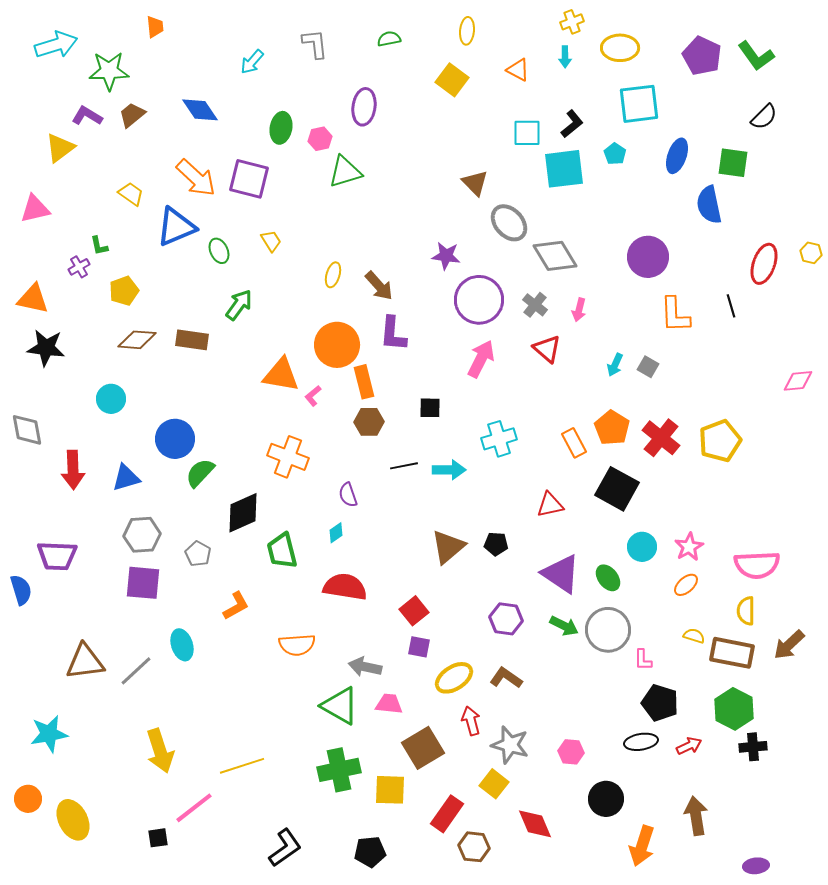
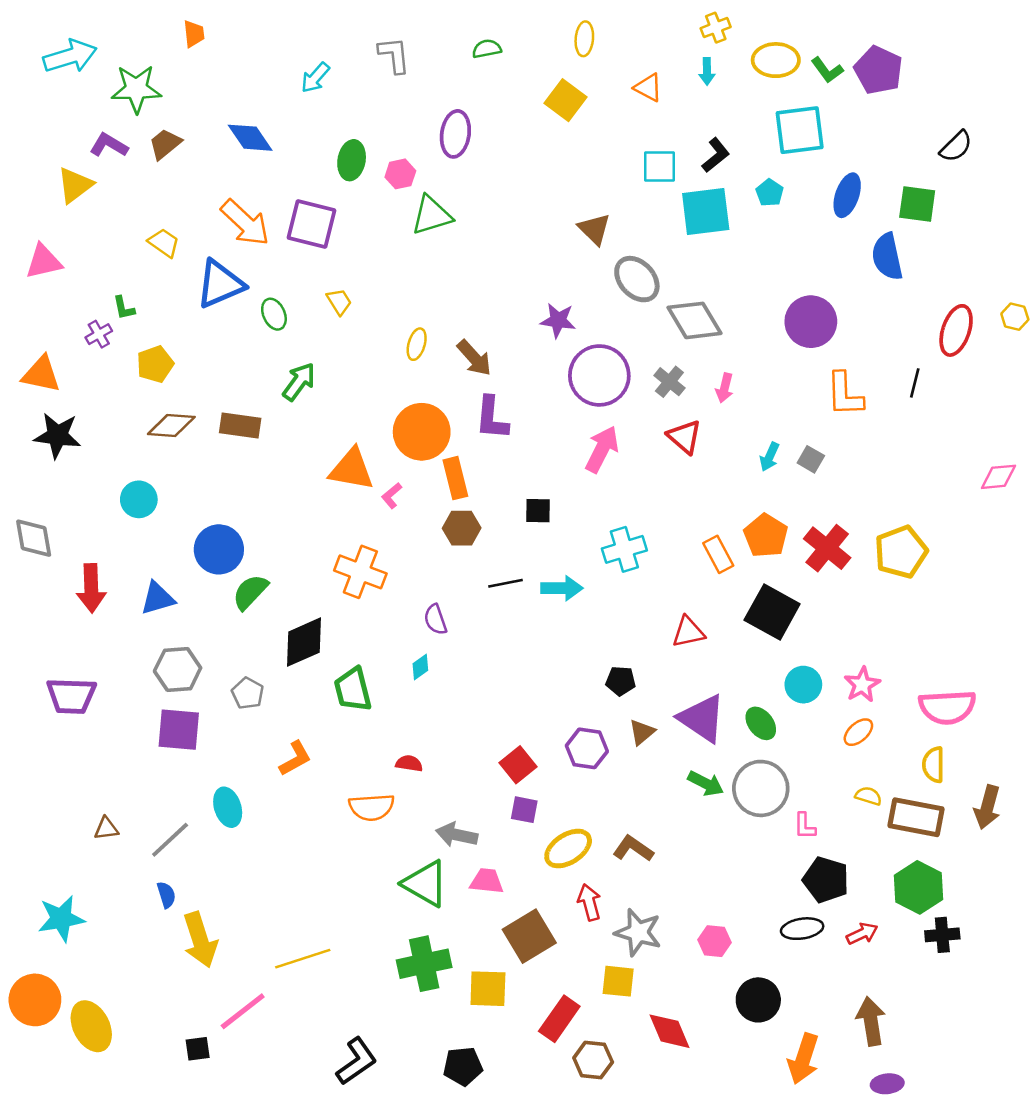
green L-shape: (756, 56) -> (827, 70), moved, size x0.7
black line: (731, 306) -> (915, 383), turned 30
brown triangle: (448, 547) -> (642, 732), moved, size x0.6
red semicircle: (345, 587) -> (409, 763), moved, size x0.5
blue semicircle: (21, 590) -> (166, 895), moved, size x0.7
purple hexagon: (506, 619) -> (587, 748), moved
brown arrow: (789, 645) -> (987, 807), turned -32
brown triangle: (85, 662) -> (106, 828), size x0.5
yellow square: (494, 784) -> (618, 981), turned -32
orange circle: (28, 799) -> (35, 1000), size x1.5
purple ellipse: (756, 866) -> (887, 1084), moved

